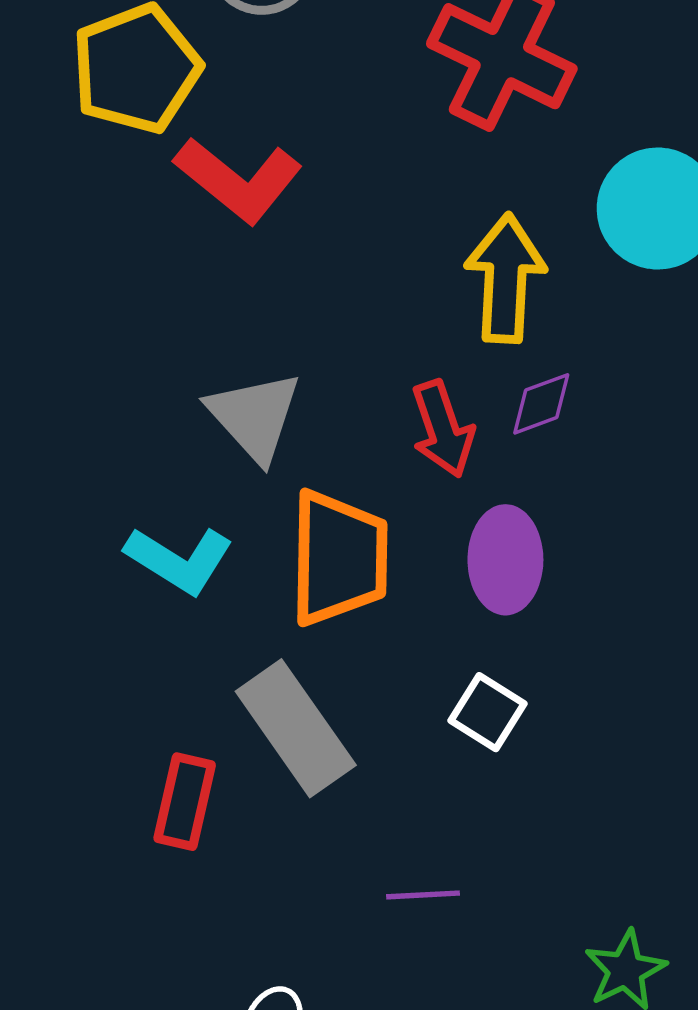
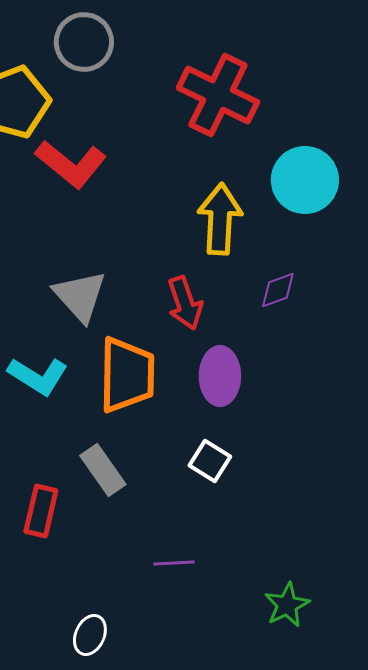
purple diamond: (541, 404) -> (278, 290), moved
gray rectangle: (296, 728) -> (103, 470), size x0.7

